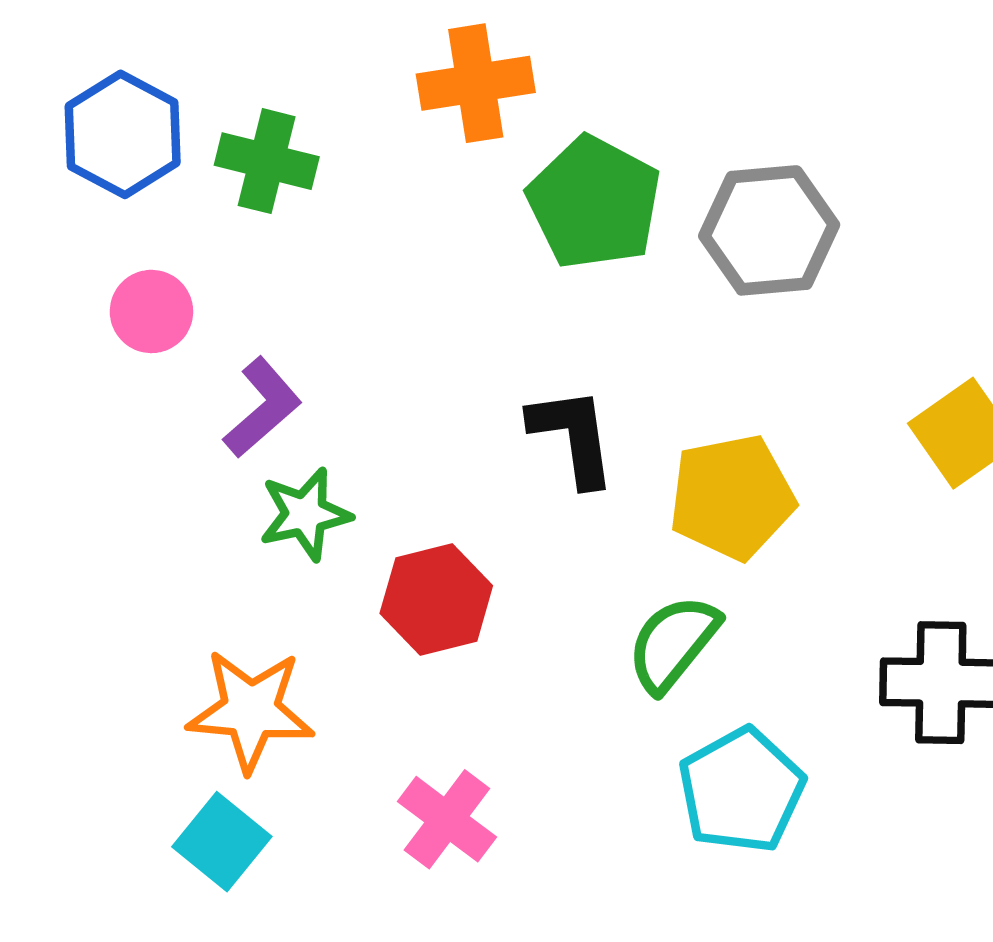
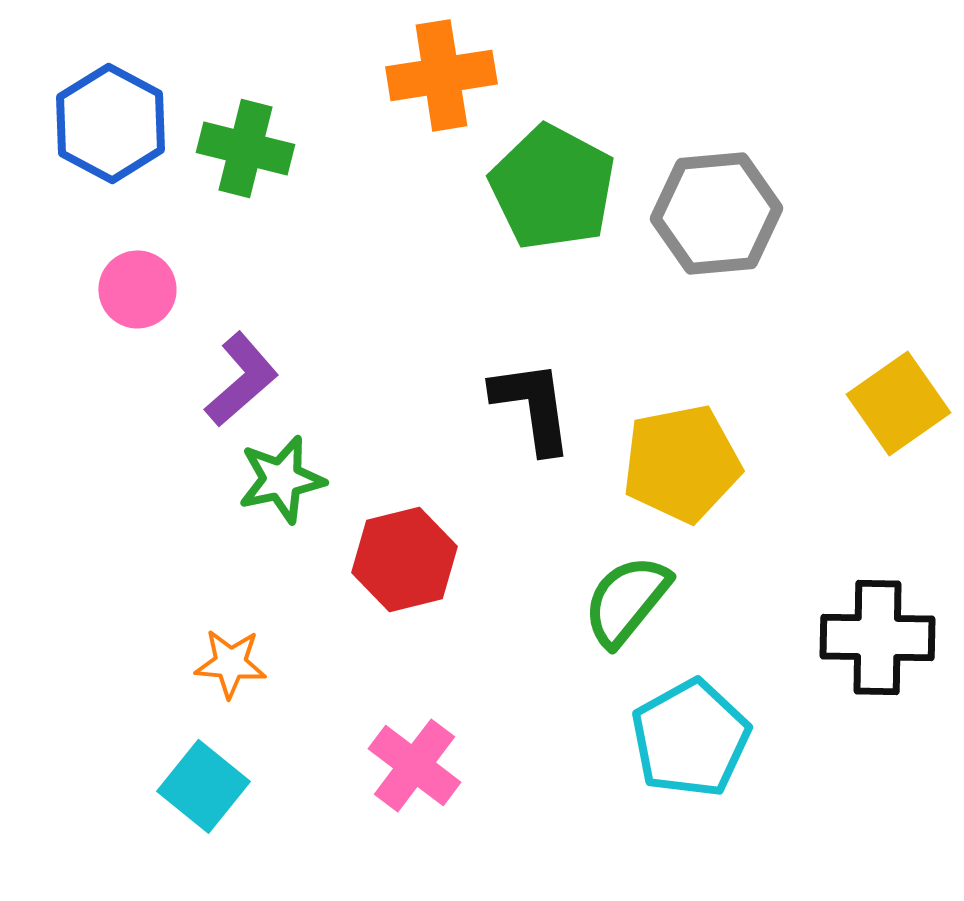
orange star: (251, 710) -> (230, 663), size x0.6

